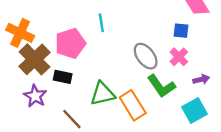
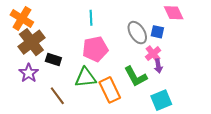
pink pentagon: (70, 43) -> (95, 49), moved
gray ellipse: (146, 56) -> (137, 33), moved
purple arrow: (201, 79) -> (158, 66), moved, turned 88

